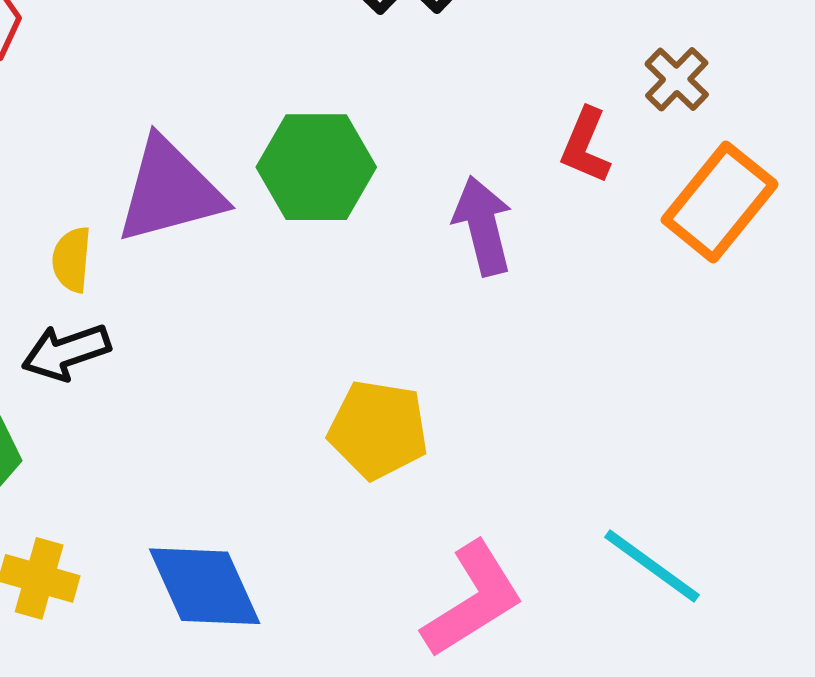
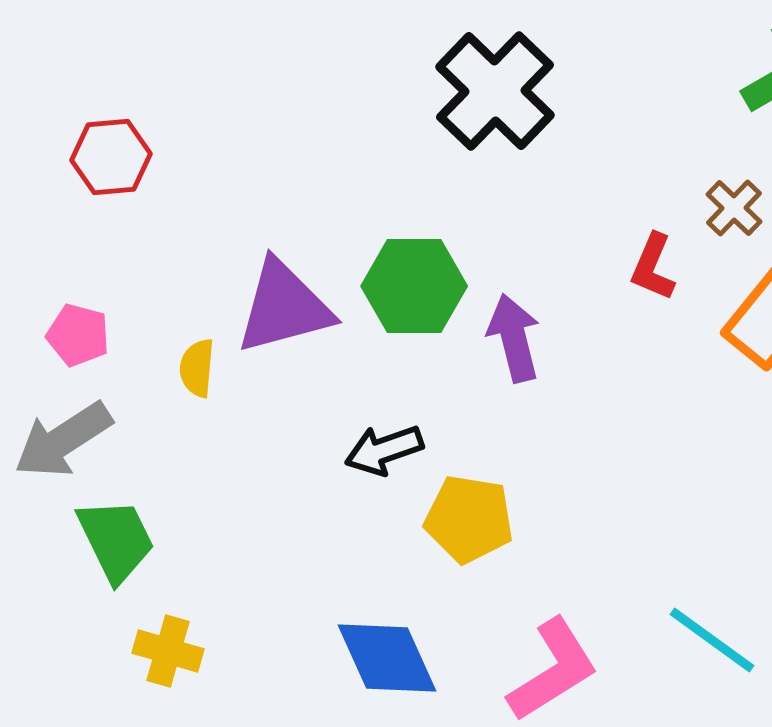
purple arrow: (483, 226) -> (514, 338), moved
black arrow: (66, 352) -> (384, 450), moved
blue diamond: (205, 586) -> (387, 658), moved

